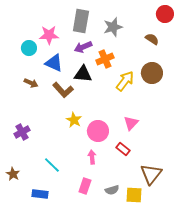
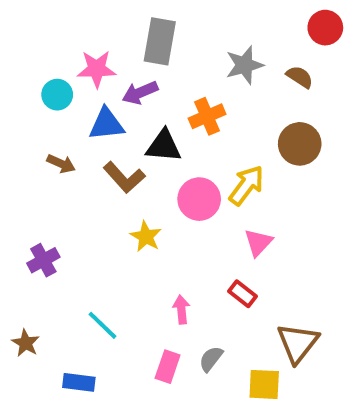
gray star: (113, 27) -> (244, 65), moved
purple arrow: (83, 47) -> (140, 93), moved
blue triangle: (54, 63) -> (106, 124), turned -30
yellow arrow: (125, 81) -> (246, 185), moved
pink circle: (98, 131) -> (199, 199), moved
gray semicircle: (112, 190) -> (211, 359), moved, turned 144

